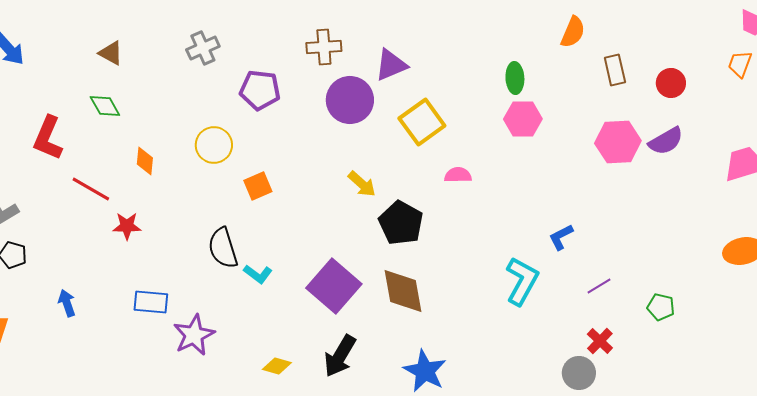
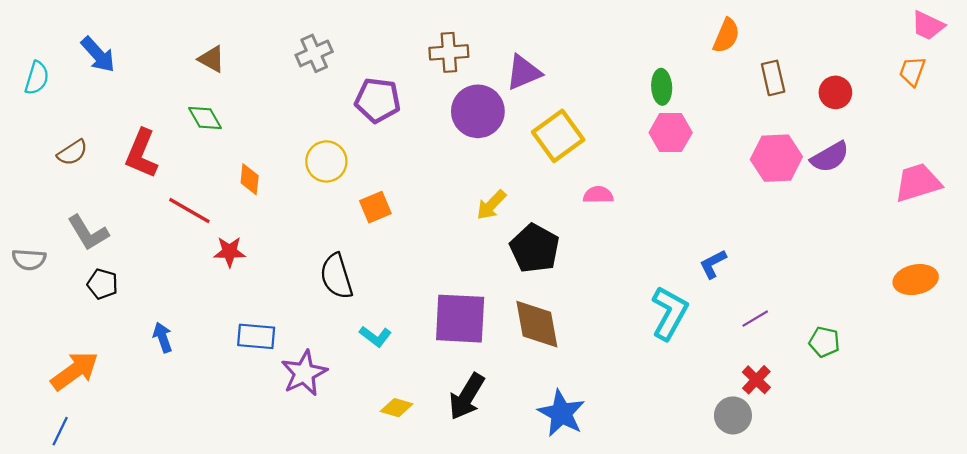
yellow arrow: (362, 184) -> (491, 205), turned 92
cyan L-shape: (258, 274) -> (375, 336), moved
purple square: (334, 286) -> (460, 319), turned -38

